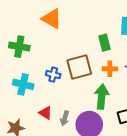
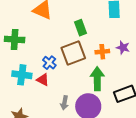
green rectangle: (104, 43) -> (81, 28), moved
blue cross: (53, 75) -> (49, 63), turned 32
red triangle: (45, 113) -> (43, 80), moved

